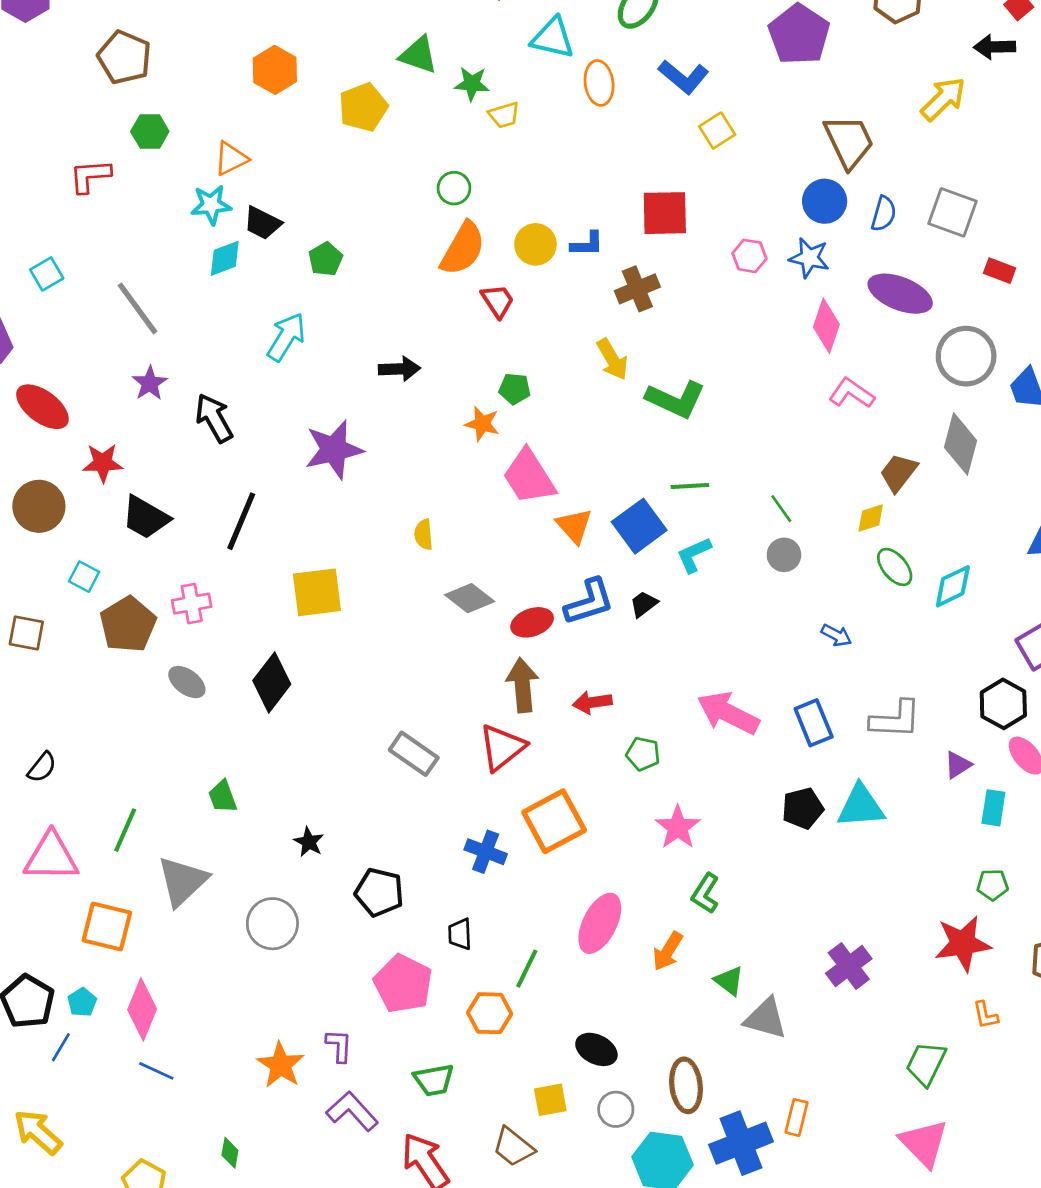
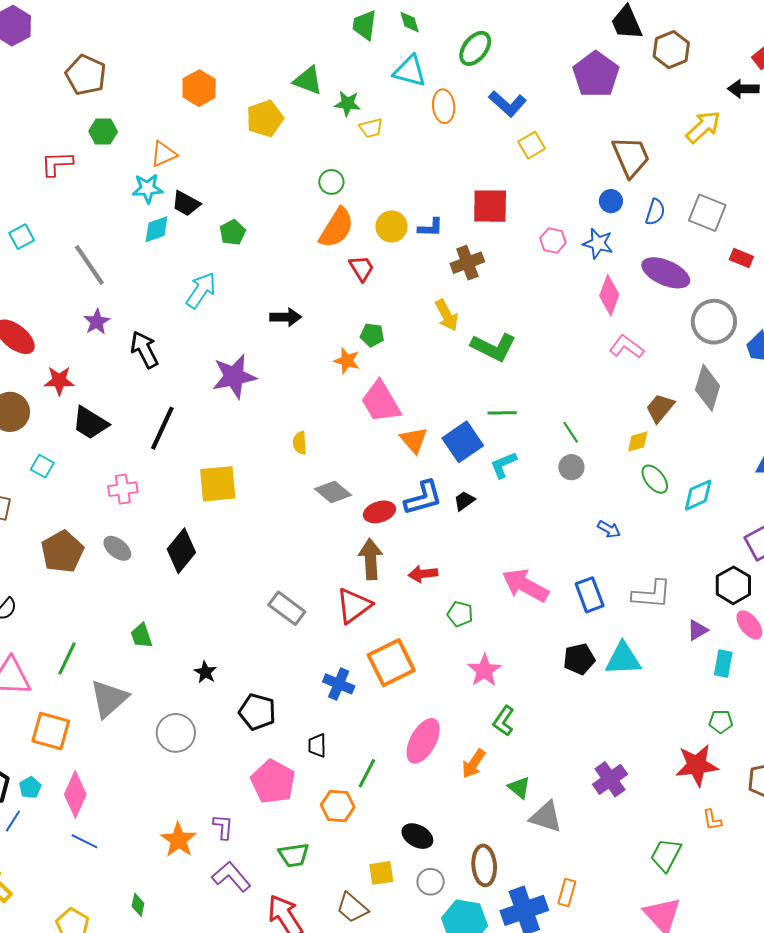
blue circle: (825, 201) -> (611, 201), size x0.7
brown pentagon: (128, 624) -> (62, 552), moved

